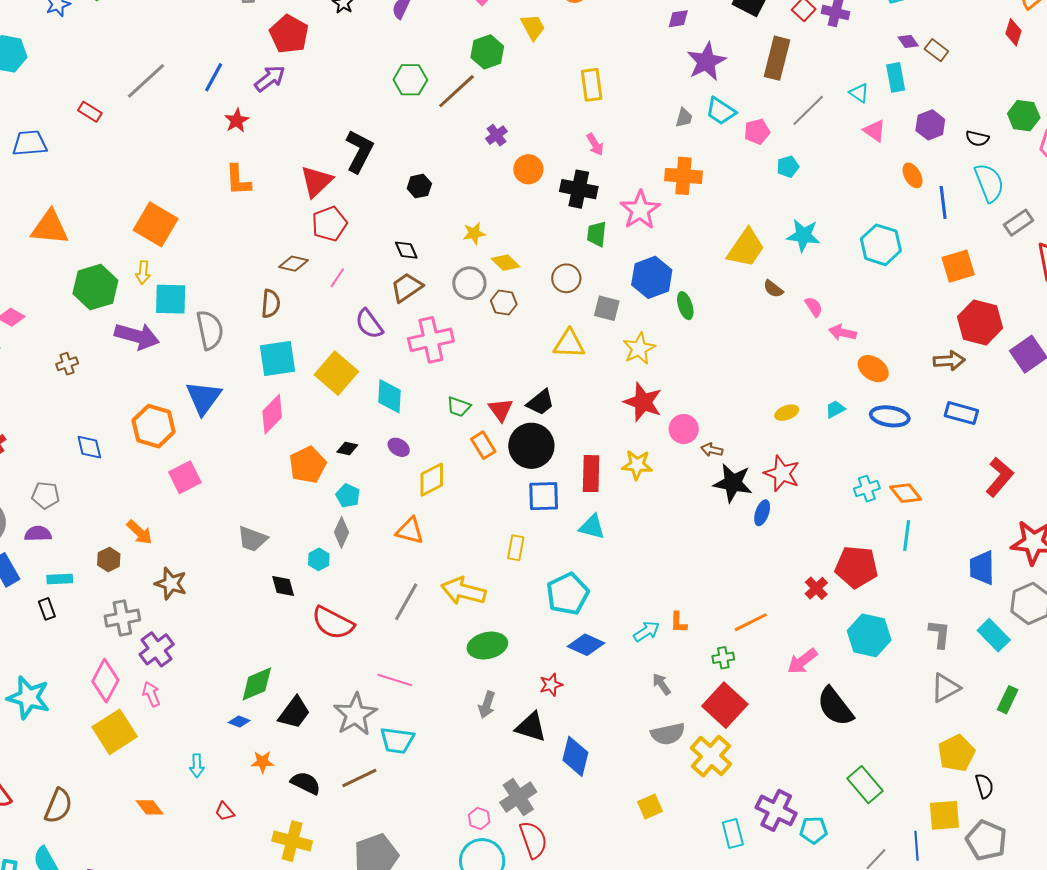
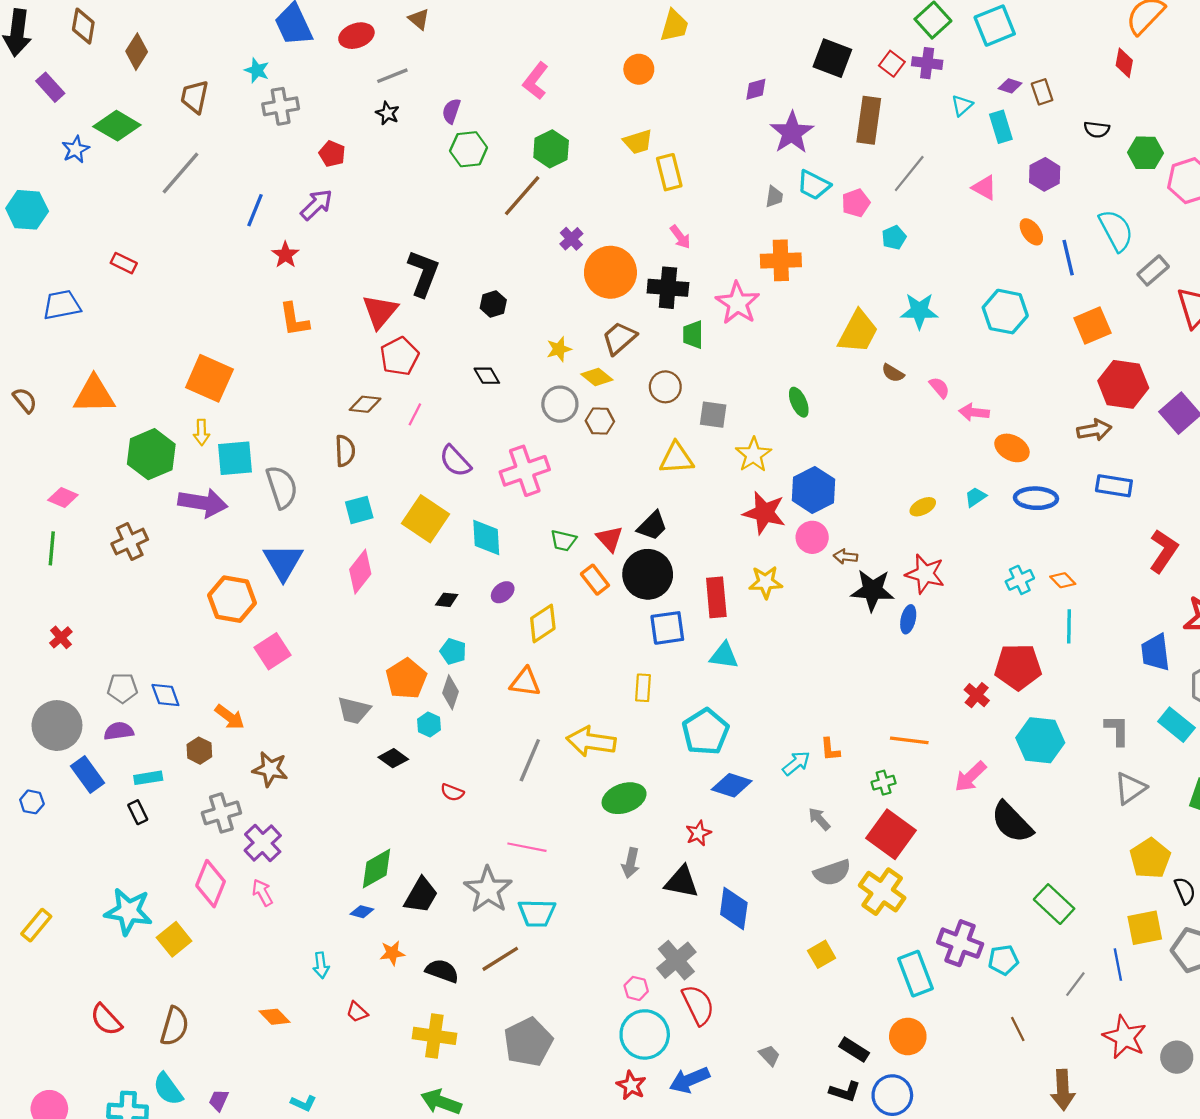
yellow trapezoid: (533, 27) -> (638, 142), moved, turned 108
red pentagon: (289, 34) -> (332, 154), size x0.6
purple diamond: (908, 41) -> (1010, 86), turned -30
brown rectangle: (936, 50) -> (1042, 92), turned 40
green hexagon: (410, 80) -> (469, 149), moved
gray line: (146, 81) -> (181, 173), moved
cyan triangle: (859, 93) -> (962, 105), moved, turned 50
black semicircle: (977, 138) -> (1097, 129), moved
orange circle: (528, 169) -> (610, 272), size x1.6
blue hexagon: (652, 277) -> (813, 490), moved
brown trapezoid: (407, 287) -> (619, 338), moved
cyan square: (277, 358) -> (359, 510), size x0.7
brown cross: (67, 364) -> (130, 542), size x1.5
blue diamond: (89, 447) -> (165, 695), moved
purple ellipse: (399, 447) -> (503, 592), turned -65
orange pentagon: (308, 465) -> (406, 679), moved
orange diamond: (906, 493) -> (1063, 580), size x0.7
black diamond: (283, 586) -> (393, 758), turned -32
orange line: (751, 622) -> (909, 740), turned 40
red semicircle: (333, 623) -> (452, 792), size x0.5
yellow square: (115, 732) -> (174, 939), moved, size x0.7
cyan rectangle: (733, 833) -> (915, 974), size x1.4

